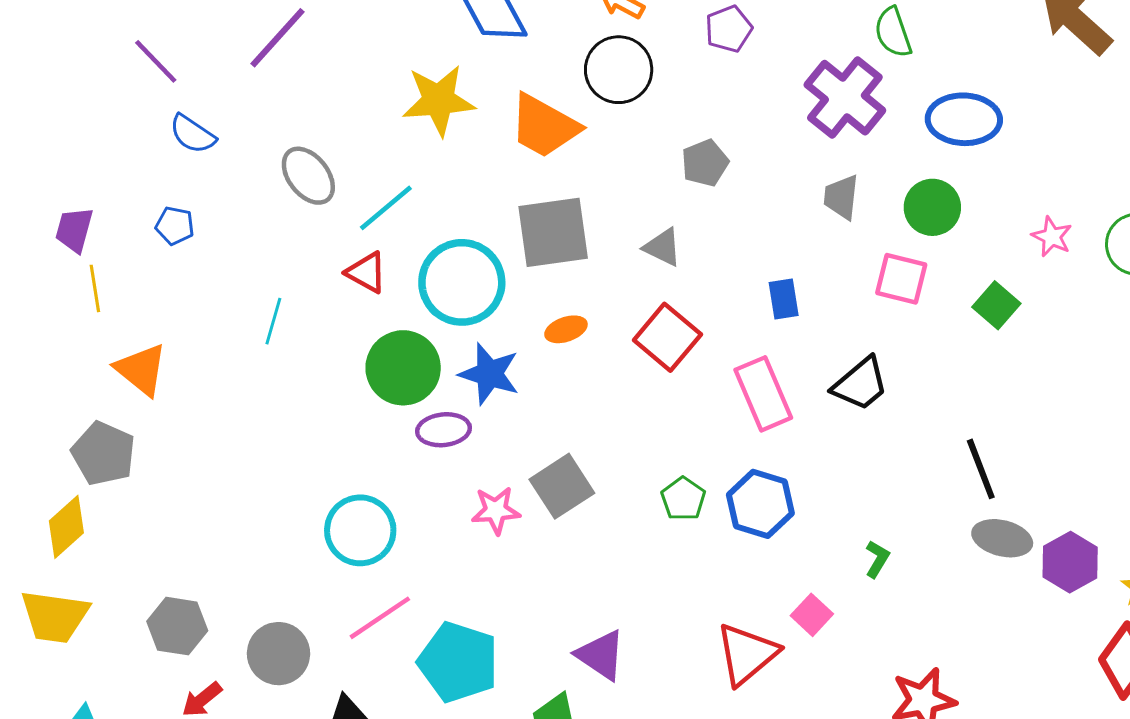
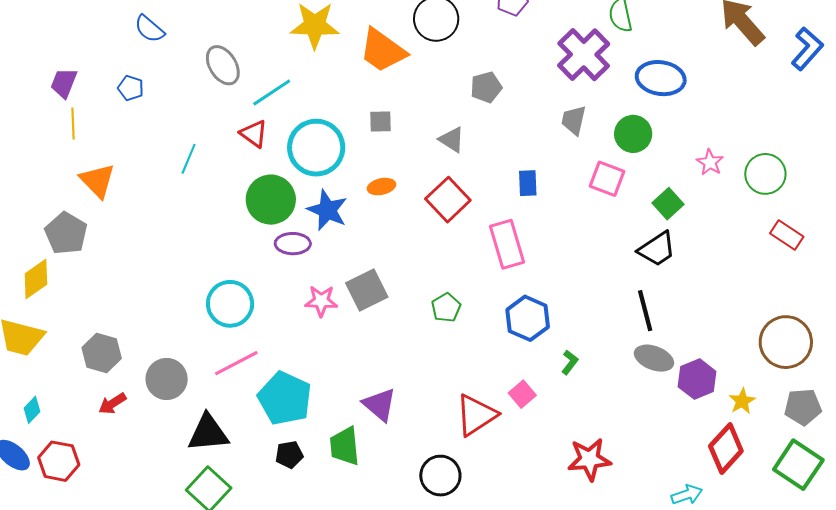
gray square: (553, 232) -> (380, 121), size x0.5
black trapezoid: (860, 384) -> (657, 249), moved
blue hexagon: (760, 504) -> (528, 318), moved

